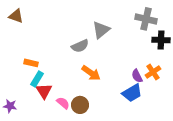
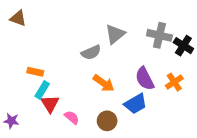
gray cross: (146, 19) -> (159, 35), moved
black cross: (161, 40) -> (183, 46), turned 30
purple semicircle: (137, 76) -> (145, 79), moved, size x1.5
blue trapezoid: (132, 93) -> (136, 104), moved
brown circle: (80, 105) -> (107, 121), moved

